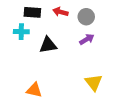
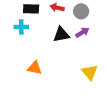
black triangle: (48, 45) -> (61, 35), moved
orange triangle: (34, 90) -> (35, 68), moved

